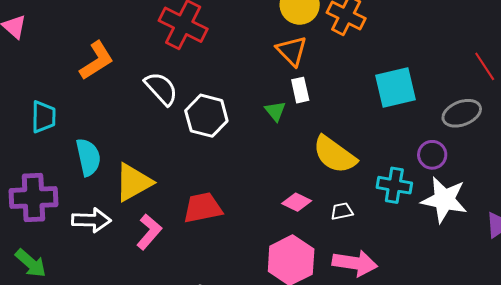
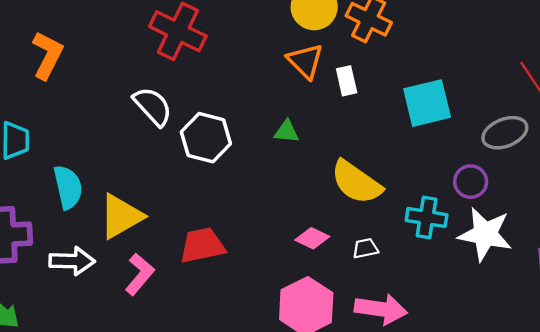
orange L-shape: (97, 61) -> (47, 55), moved, turned -30
white rectangle: (300, 90) -> (347, 81), moved
green triangle: (275, 111) -> (287, 132), turned -45

